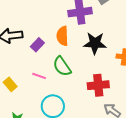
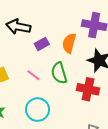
red cross: (98, 85) -> (88, 89), moved

